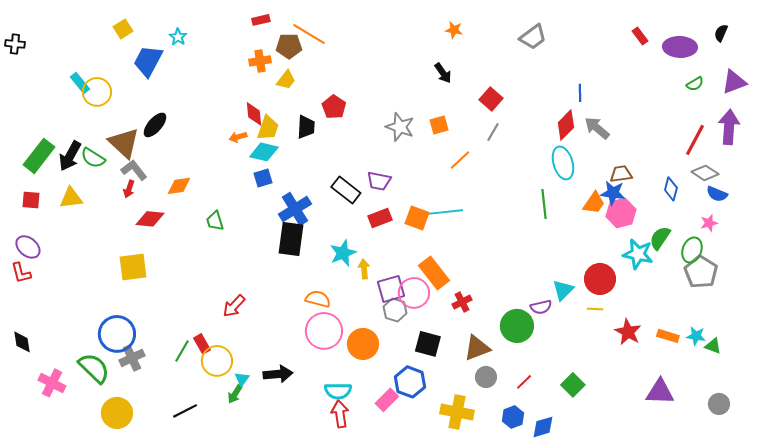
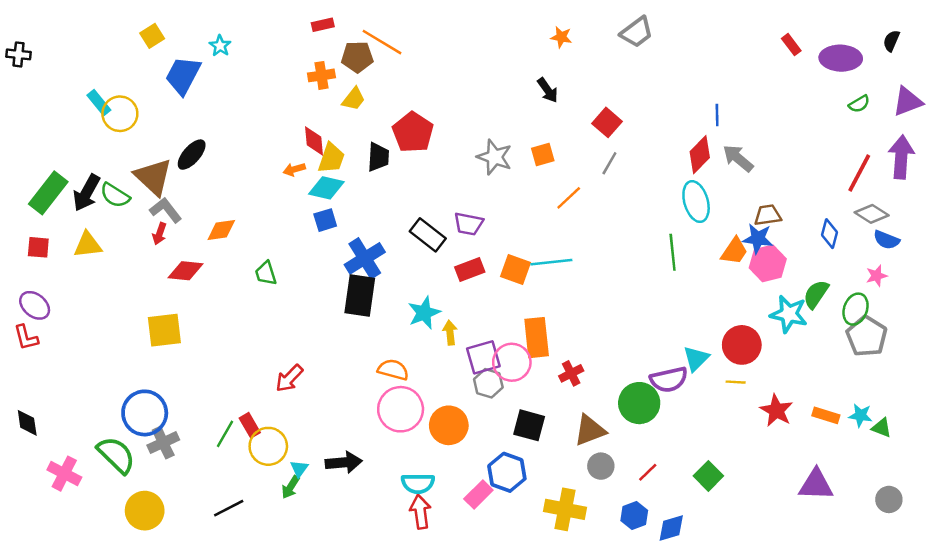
gray trapezoid: (533, 37) -> (637, 32), moved
red pentagon: (334, 107) -> (413, 132), size x1.4
orange rectangle: (434, 273) -> (537, 338), turned 32
purple semicircle: (541, 307) -> (669, 380), size x1.4

